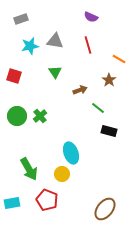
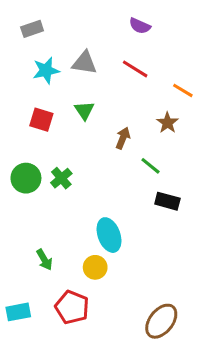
red line: (88, 45) -> (135, 69), turned -42
red square: (14, 76) -> (41, 120), moved
brown arrow: (80, 90) -> (123, 138), turned -48
green arrow: (29, 169) -> (44, 260), size x0.6

